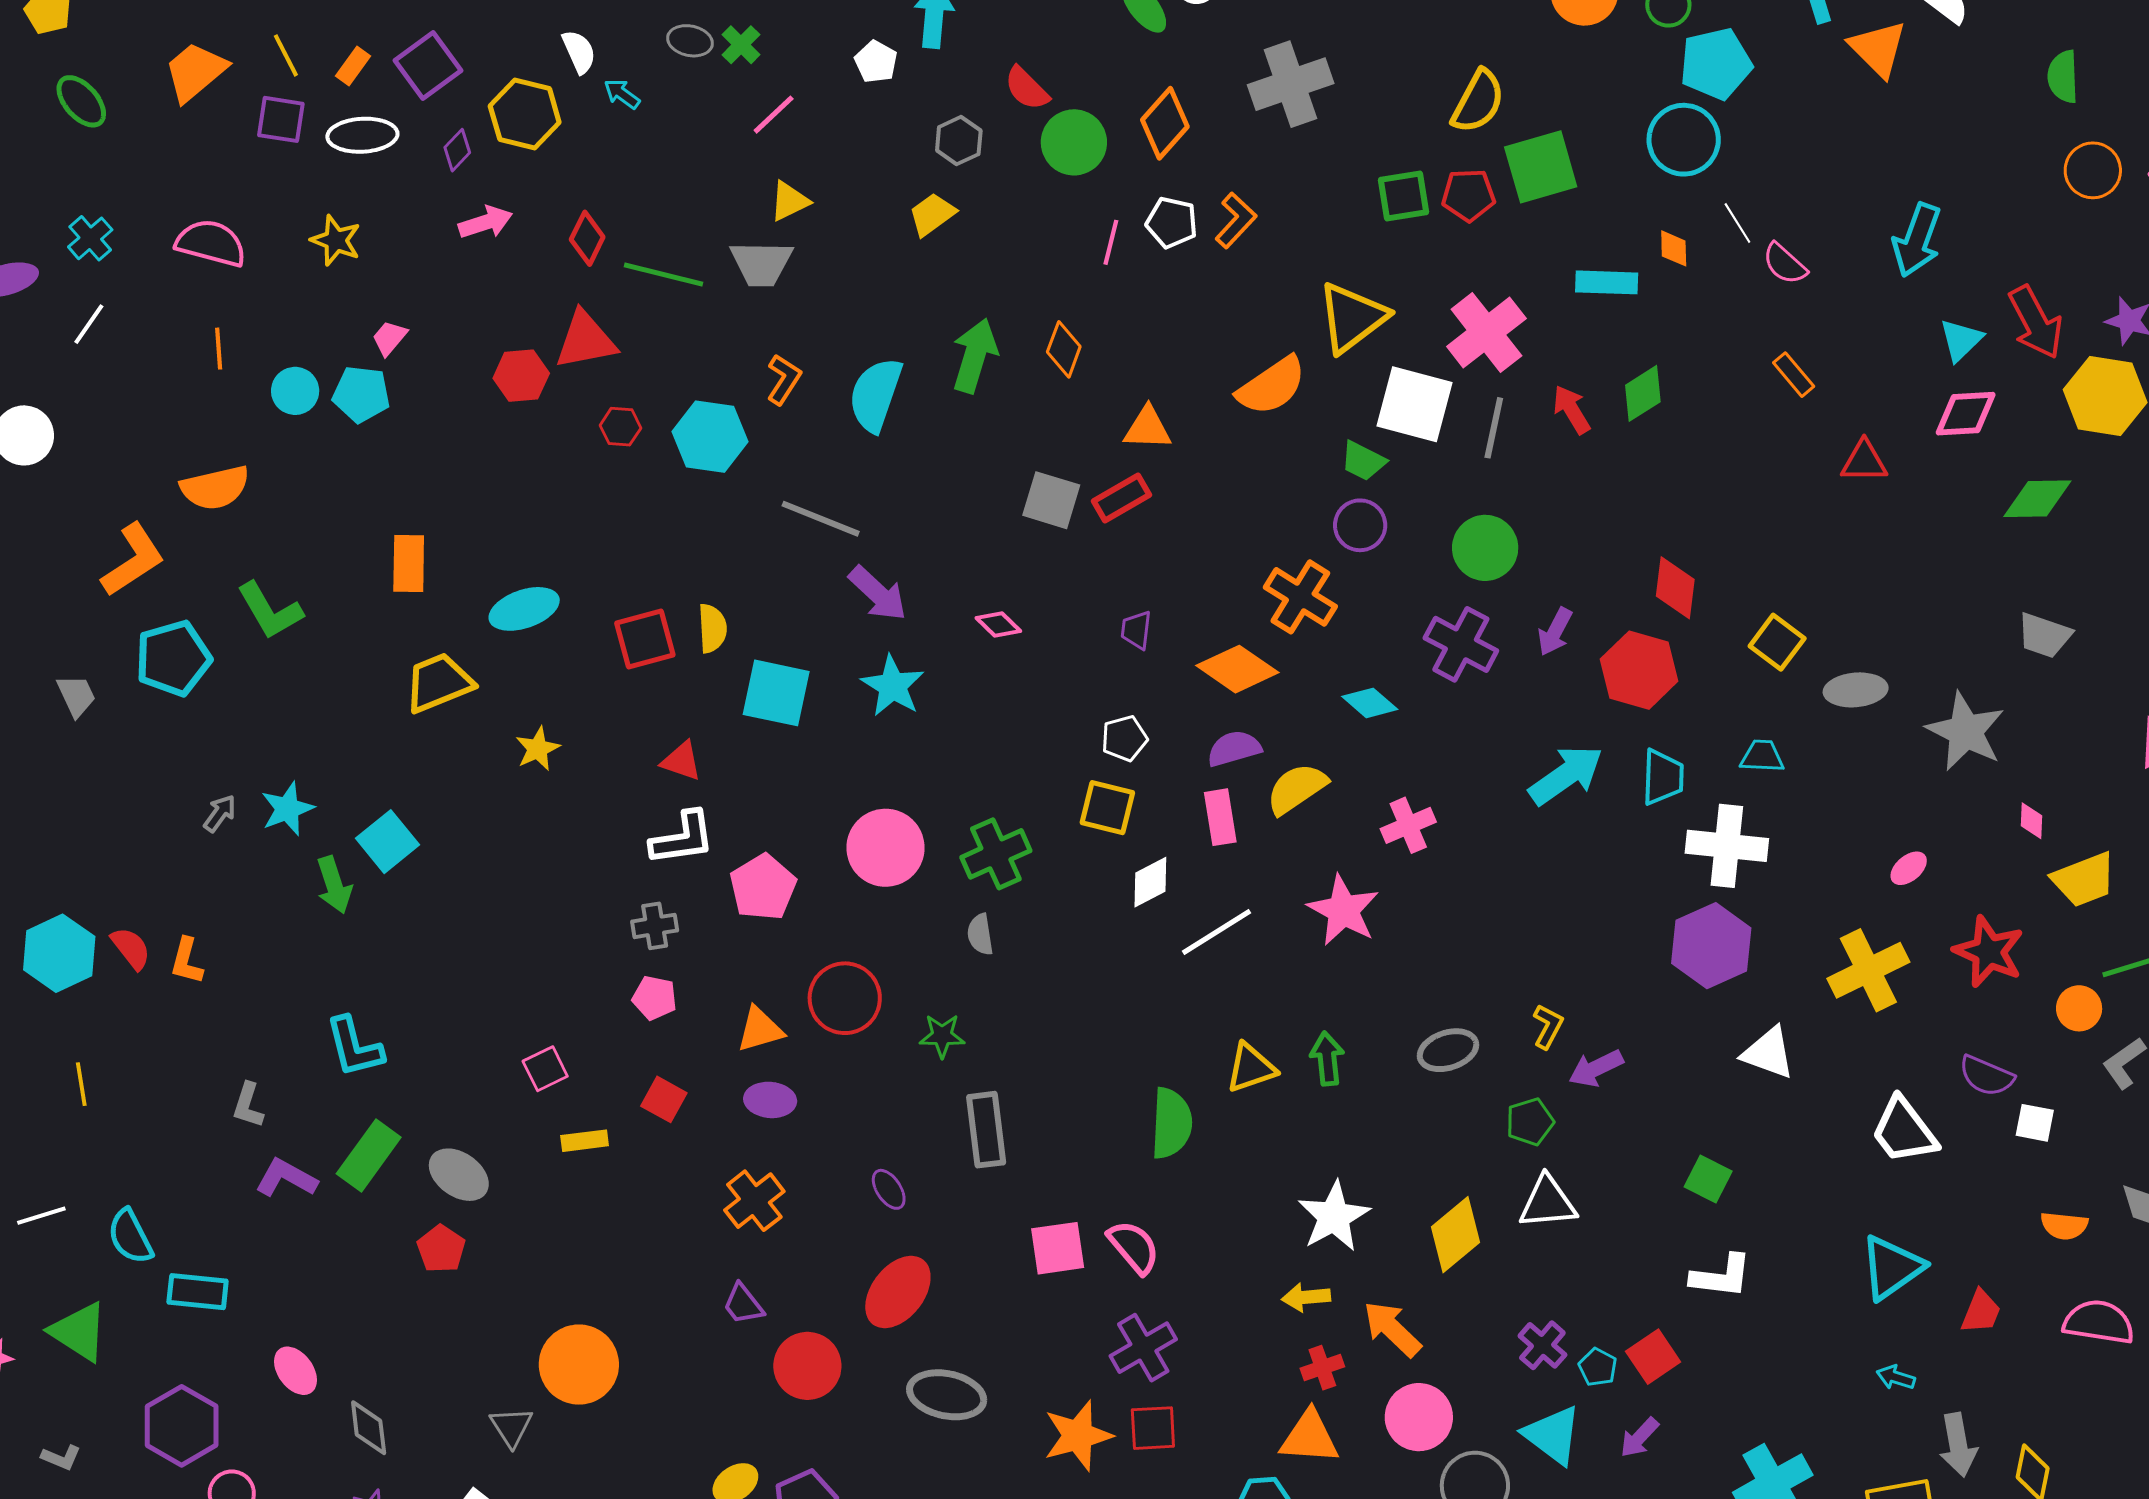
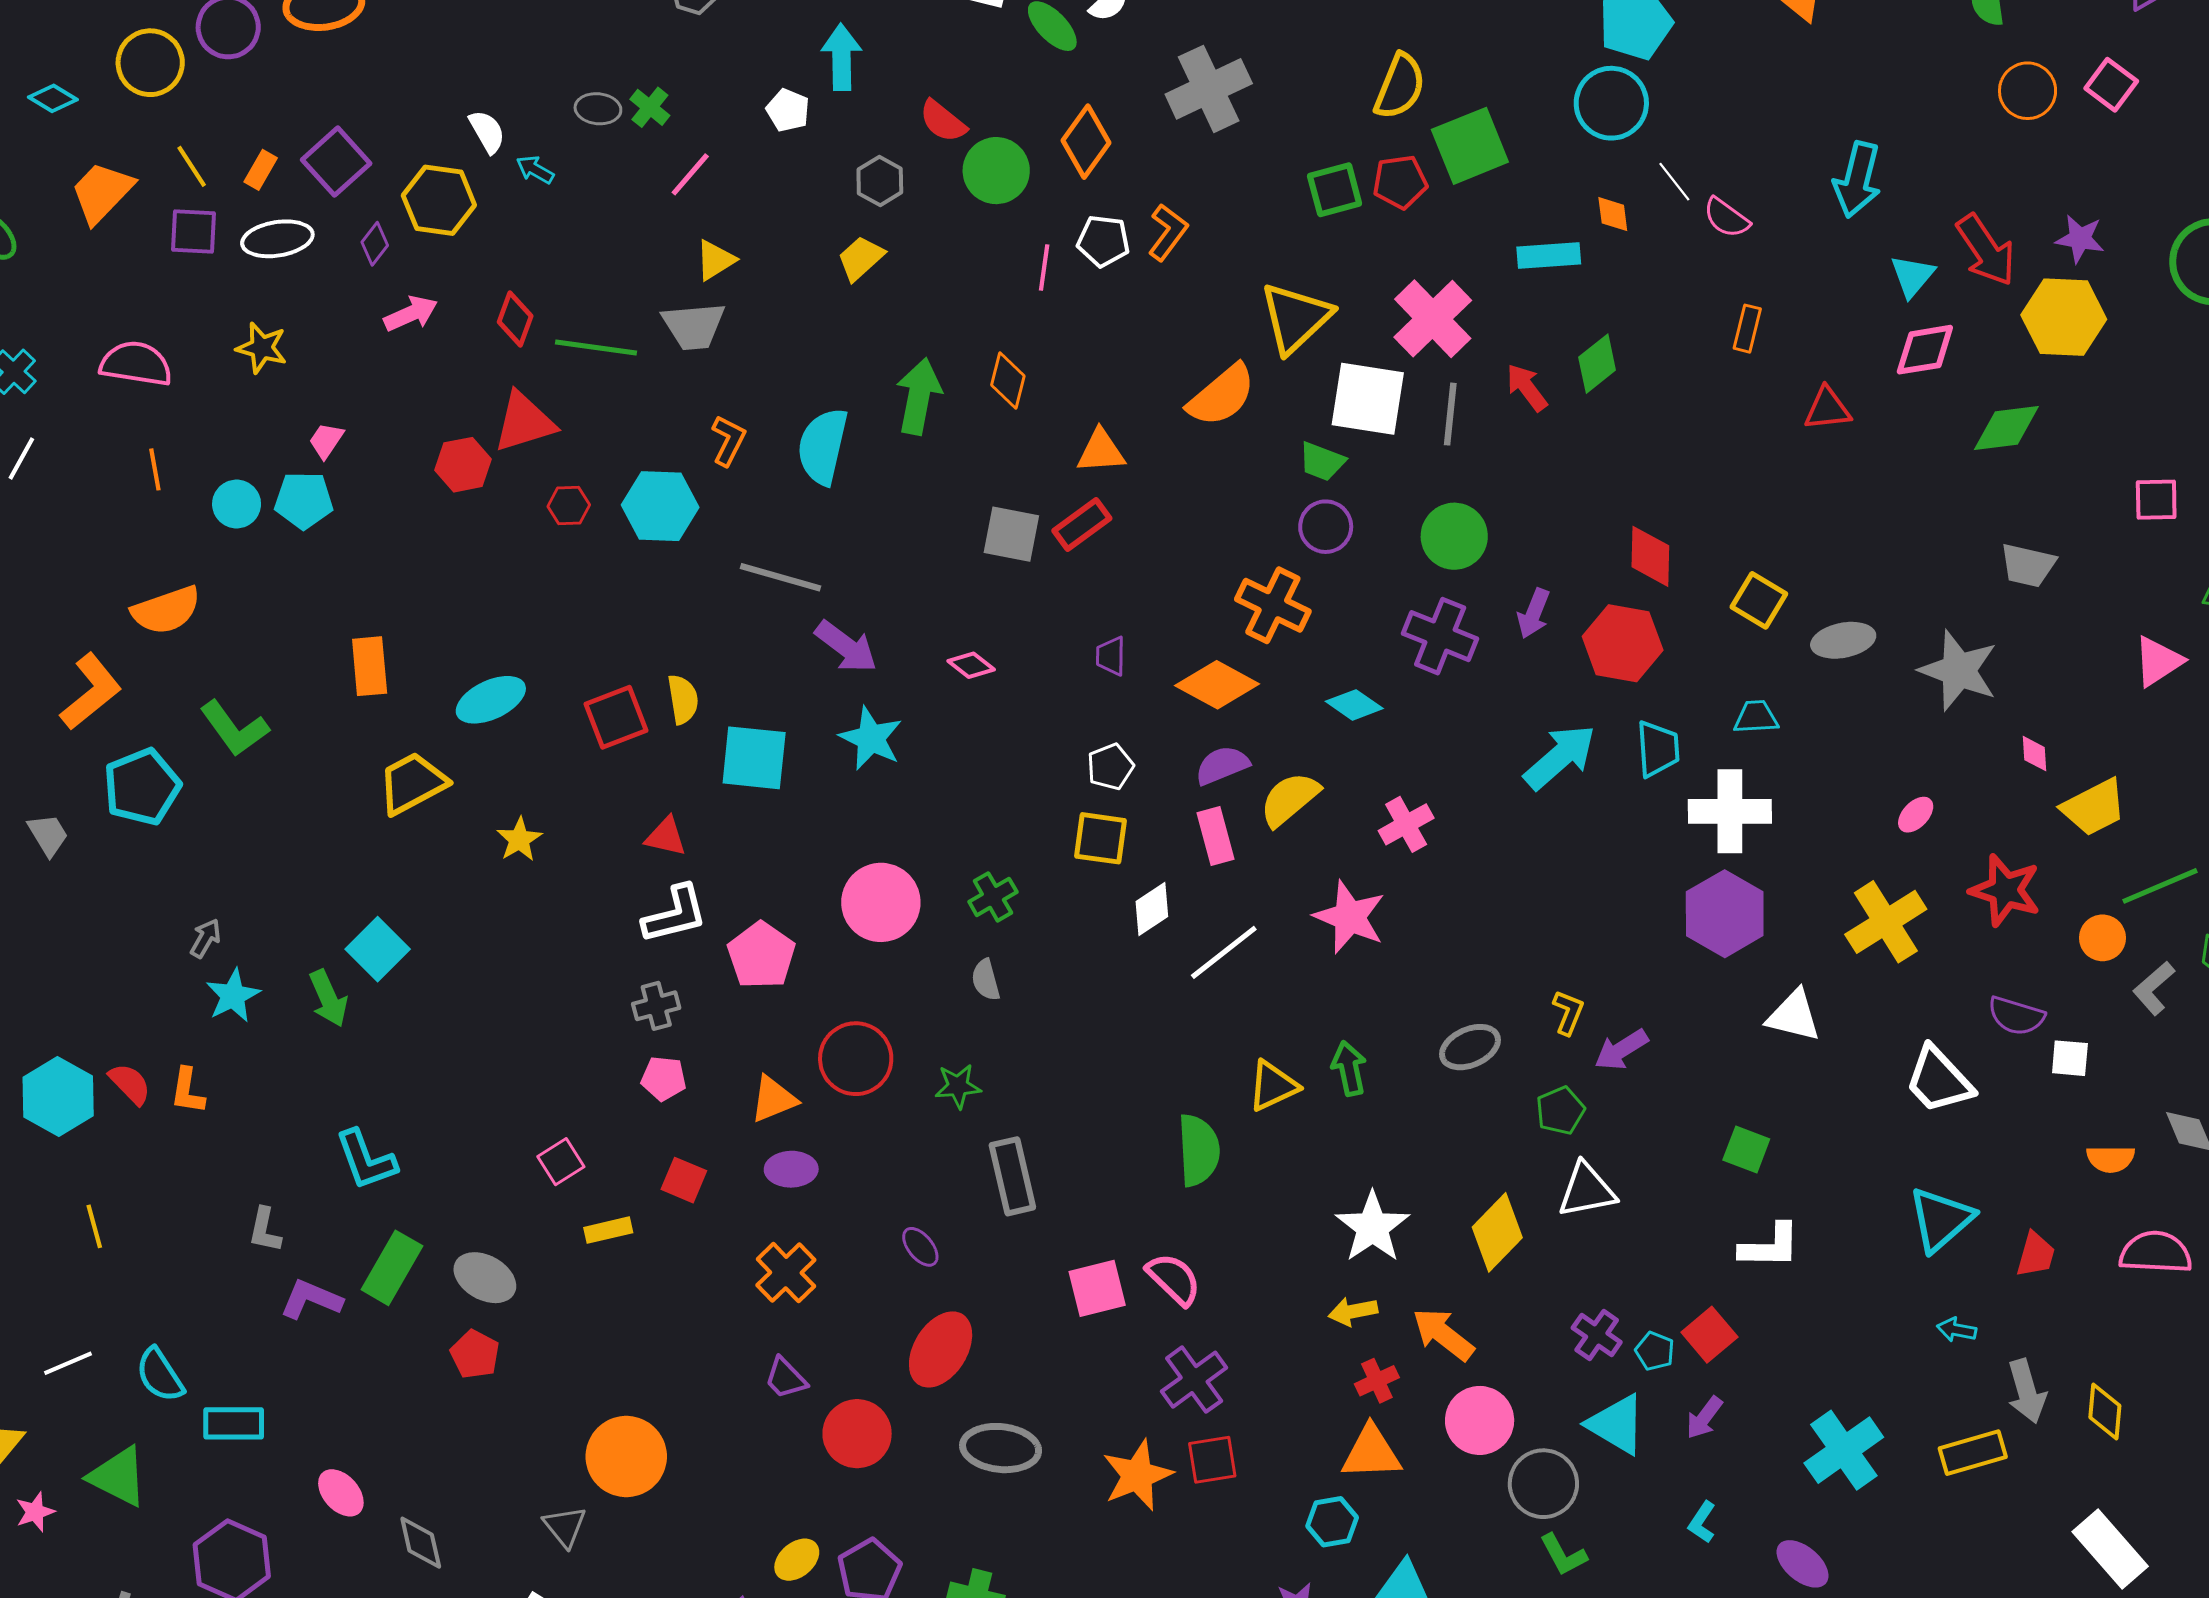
orange rectangle: (1794, 375) -> (1747, 329), turned 60
cyan star: (287, 809) -> (233, 996), moved
green cross: (996, 854) -> (993, 897), size x0.7

